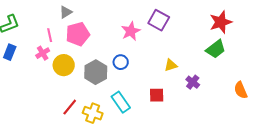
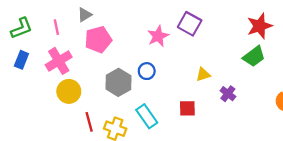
pink line: (50, 35) -> (56, 27), moved
pink cross: (43, 53) -> (59, 61), size x1.6
yellow circle: (64, 65) -> (69, 91), moved
red line: (70, 107) -> (89, 122), turned -54

